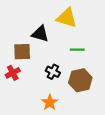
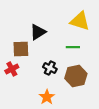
yellow triangle: (67, 18) -> (80, 21), moved
black triangle: (40, 34) -> (38, 32), turned -48

